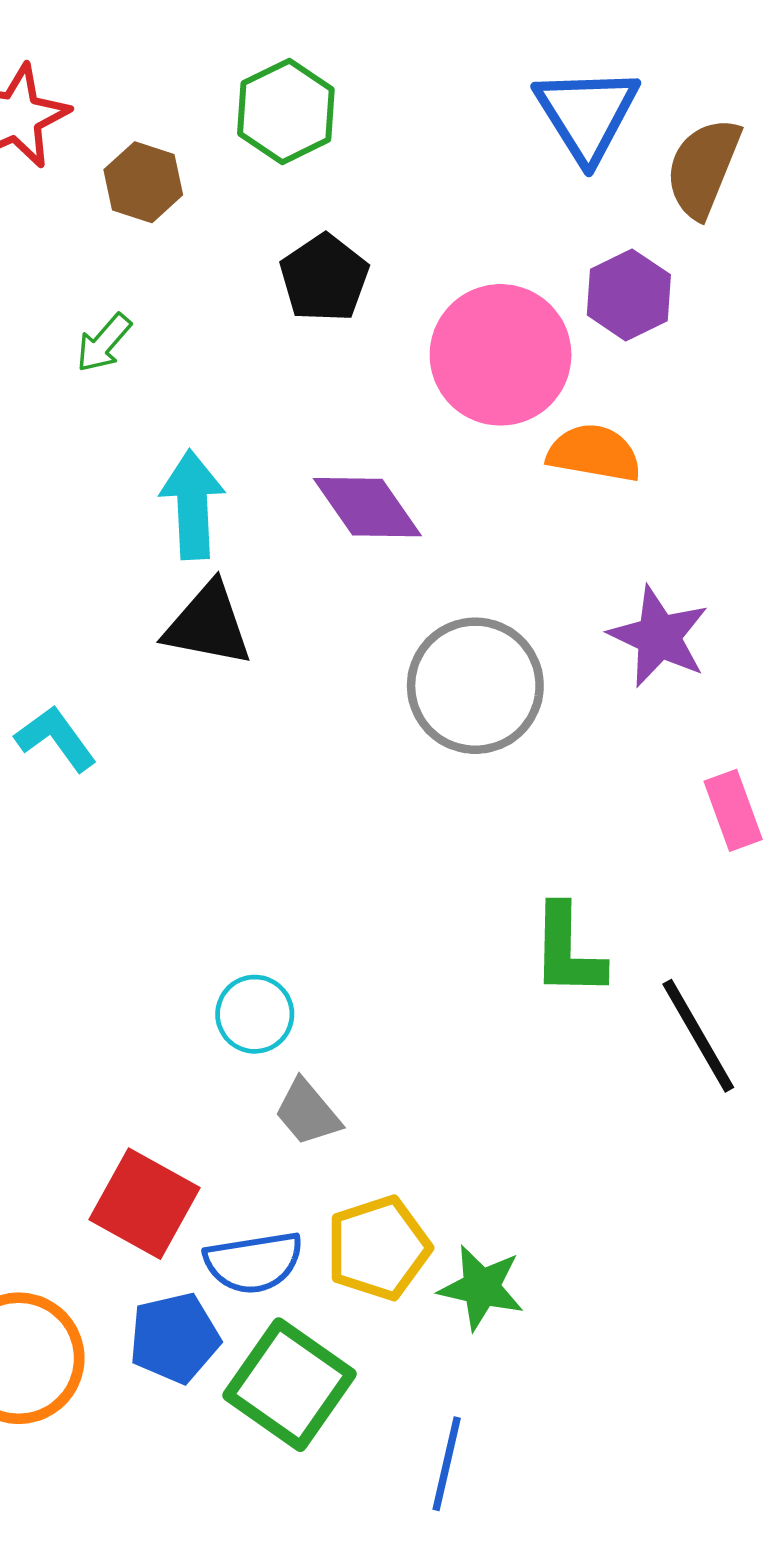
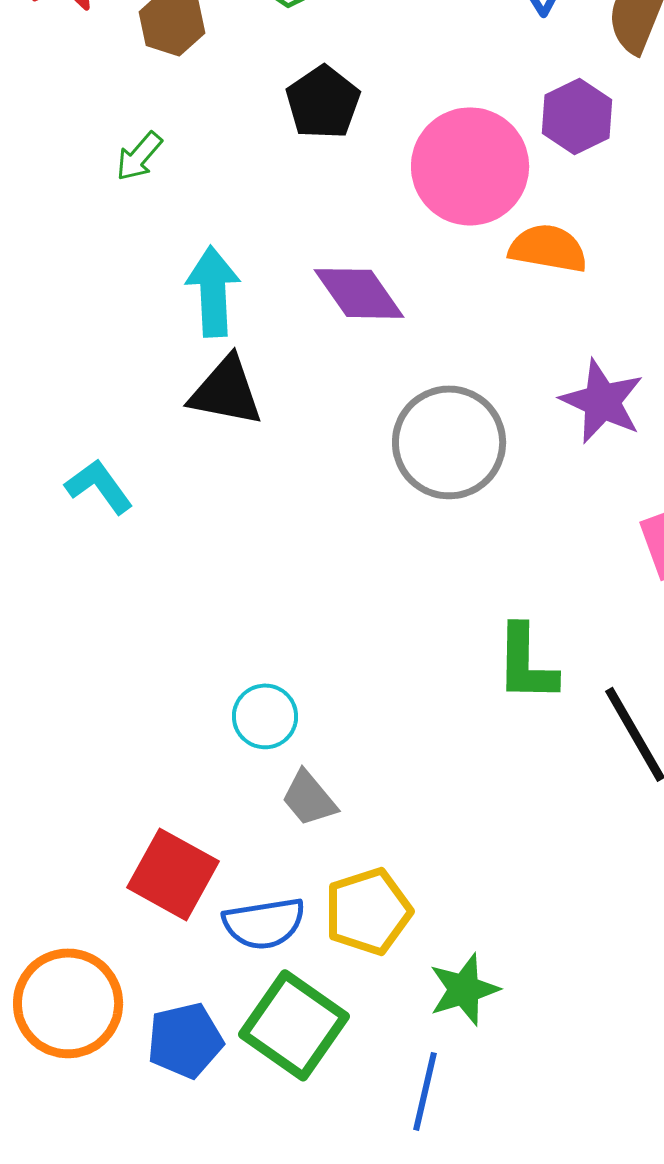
green star: (481, 1288) -> (464, 989), moved, turned -30
blue pentagon: (174, 1338) -> (185, 1040), moved

